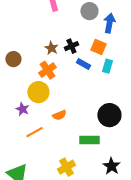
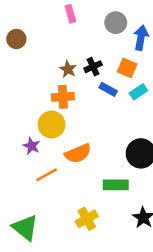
brown circle: (13, 59) -> (16, 39), moved
cyan rectangle: (107, 66) -> (138, 92), turned 40
orange cross: (47, 70) -> (63, 97), turned 30
orange semicircle: (59, 115) -> (78, 153), size x1.5

